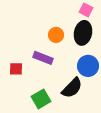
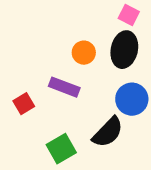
red square: (16, 69) -> (24, 104), turned -32

